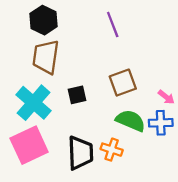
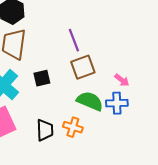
purple line: (113, 25) -> (74, 40), moved
black trapezoid: (80, 153) -> (45, 130), size x0.7

